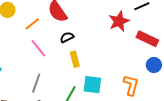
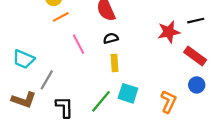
orange line: (32, 24) -> (61, 17), moved
gray line: (36, 83) -> (47, 80), moved

